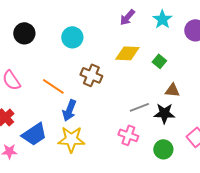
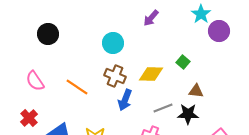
cyan star: (162, 19) -> (201, 14), moved
cyan circle: (72, 37) -> (113, 43), moved
yellow diamond: (127, 53) -> (151, 74), moved
blue arrow: (69, 110) -> (125, 100), moved

